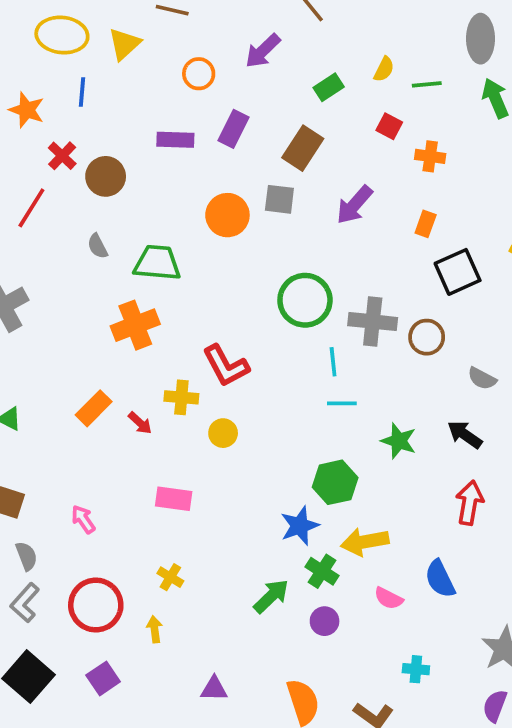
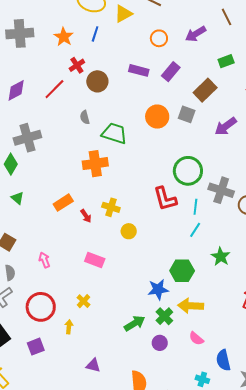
red L-shape: (226, 366) -> (165, 199), moved
cyan line: (342, 403) -> (195, 230), turned -70
blue semicircle: (440, 579) -> (223, 360), moved

